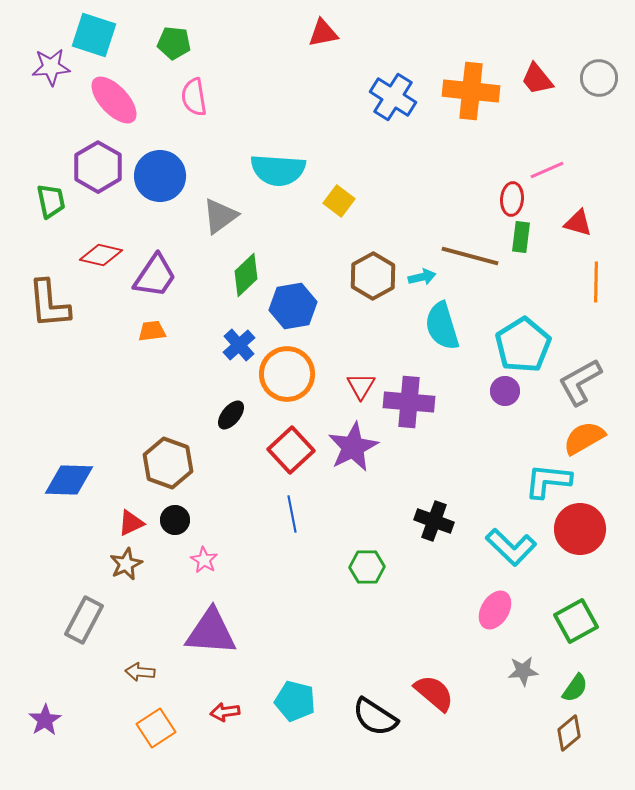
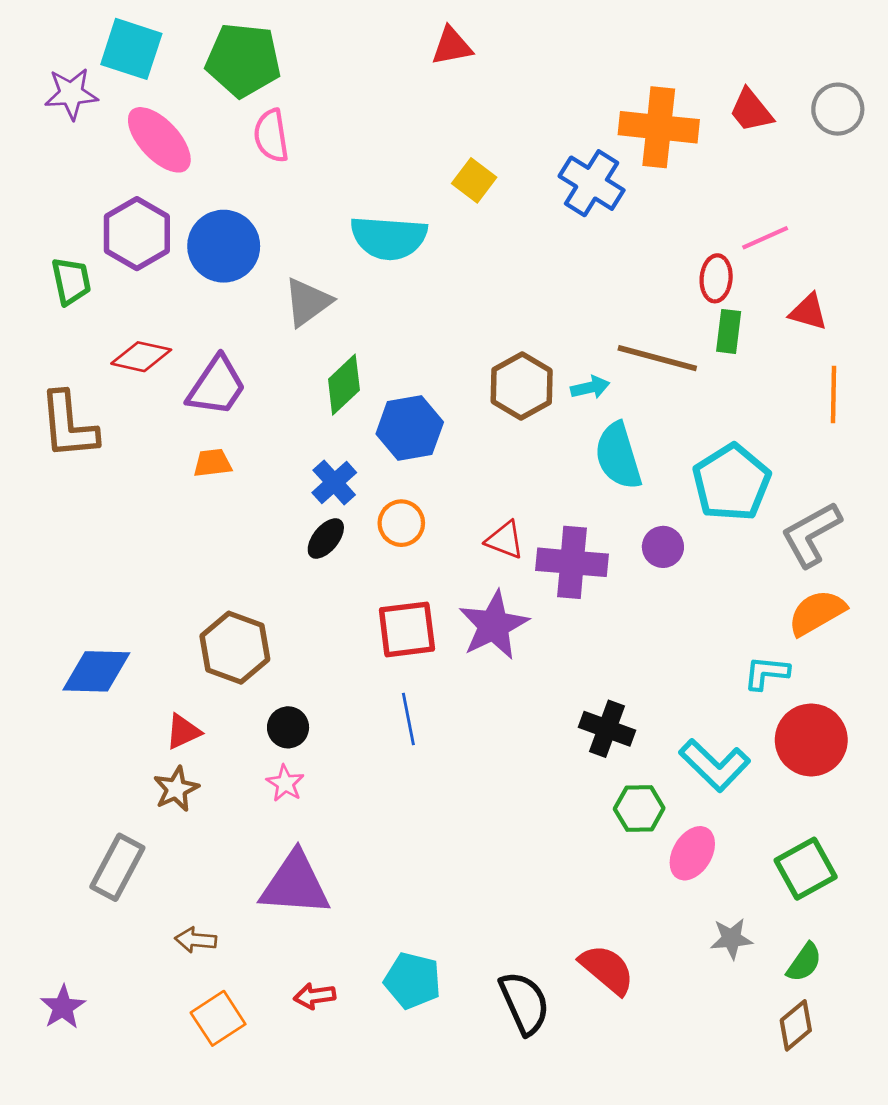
green pentagon: (174, 43) -> (243, 60), size x1.6
blue cross: (393, 97) -> (592, 183), moved
yellow square: (339, 201) -> (474, 180), moved
orange circle: (287, 374) -> (401, 523), size x0.6
red triangle: (361, 386) -> (505, 540), turned -40
purple circle: (505, 391) -> (663, 547), moved
black ellipse: (231, 415) -> (326, 539), moved
red square: (291, 450) -> (407, 629), turned 36
cyan L-shape: (548, 481) -> (766, 673), size x0.7
black circle: (175, 520) -> (288, 727), moved
green hexagon: (367, 567) -> (639, 808), moved
black semicircle: (375, 717) -> (524, 1003), turned -147

